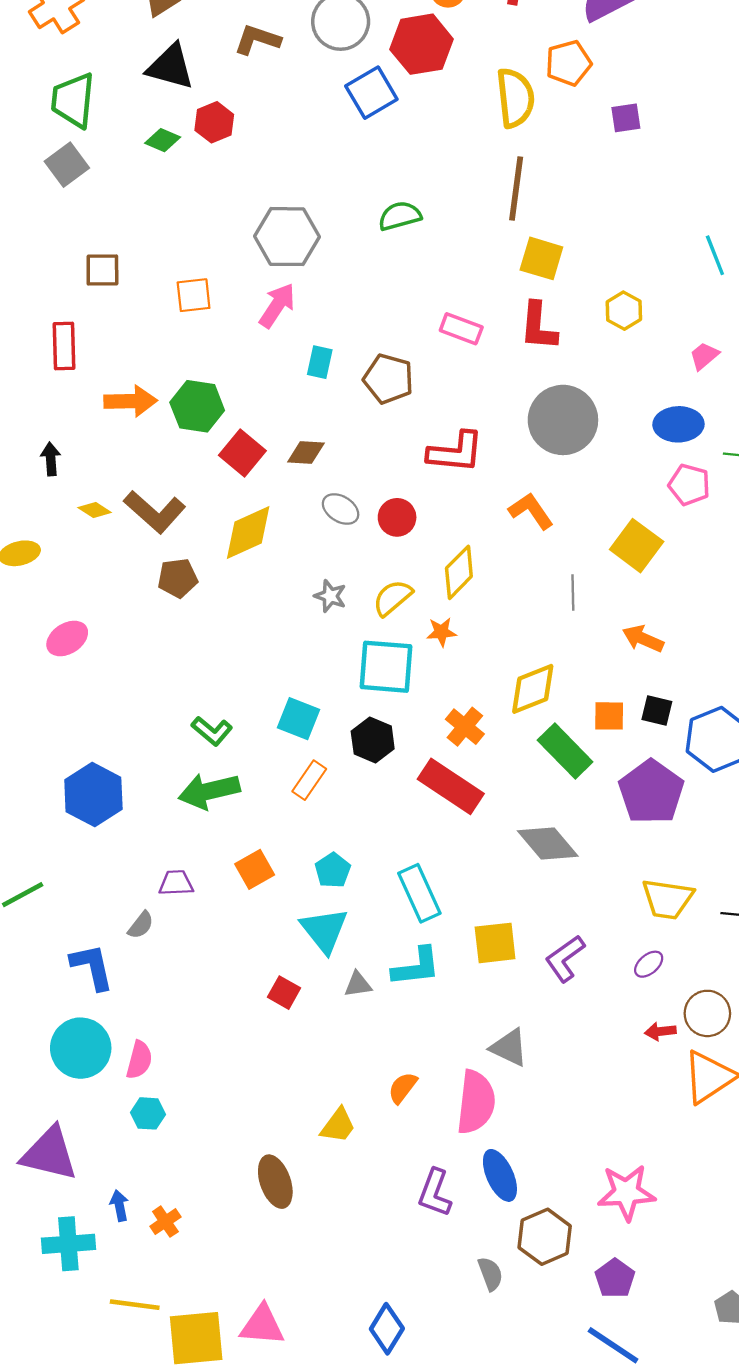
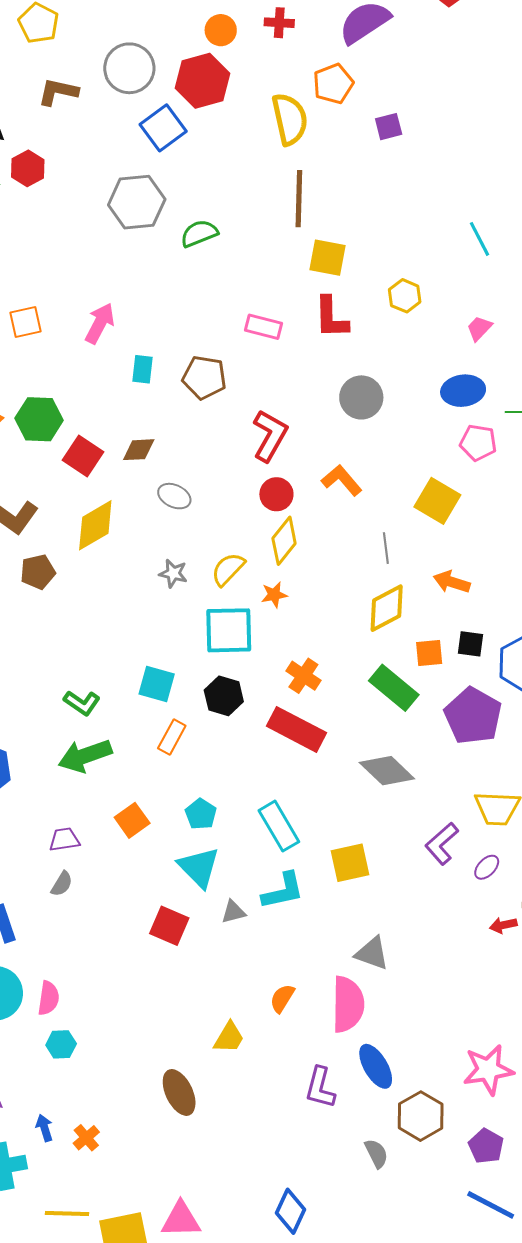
gray hexagon: (287, 237) -> (137, 202), moved
gray circle: (563, 420) -> (361, 397), size x0.7
red L-shape: (456, 452) -> (270, 436), turned -60
red circle: (397, 517) -> (276, 494), moved
yellow diamond: (533, 689) -> (387, 608), moved
gray semicircle: (141, 925) -> (62, 884), moved
purple L-shape: (565, 958) -> (442, 844), moved
red square: (284, 993) -> (169, 926), size x1.4

